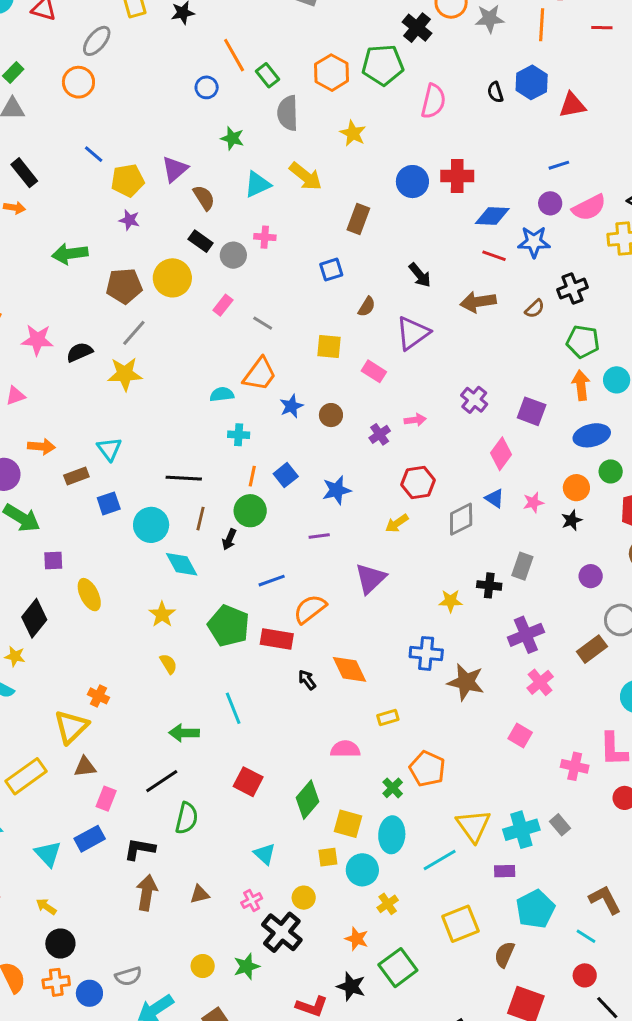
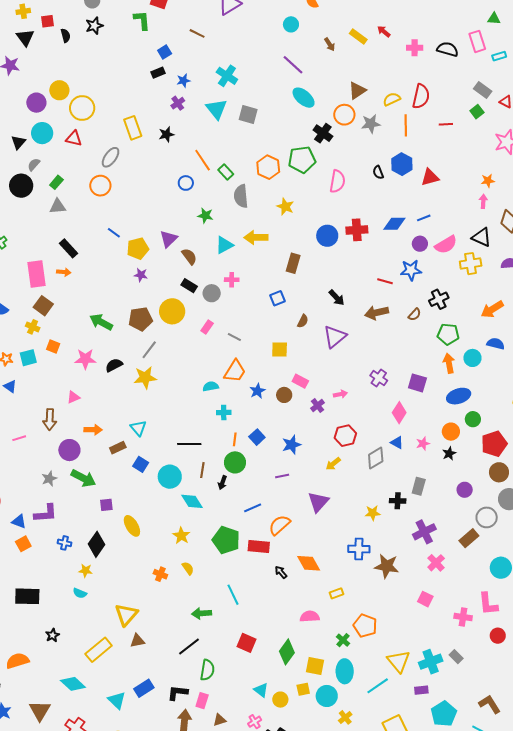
yellow arrow: (306, 176) -> (256, 237), turned 145
blue diamond: (492, 216) -> (394, 224), moved
green arrow: (70, 254) -> (101, 322), moved, turned 40
pink rectangle: (374, 371) -> (300, 381), moved
blue square: (109, 503) -> (141, 464), turned -35
orange cross: (99, 696) -> (160, 574), moved
pink rectangle: (106, 799) -> (202, 701), moved
yellow circle: (304, 898) -> (280, 700), moved

